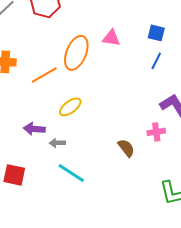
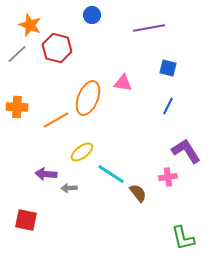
blue square: (156, 33) -> (168, 68), moved
cyan line: (71, 173) -> (111, 174), moved

